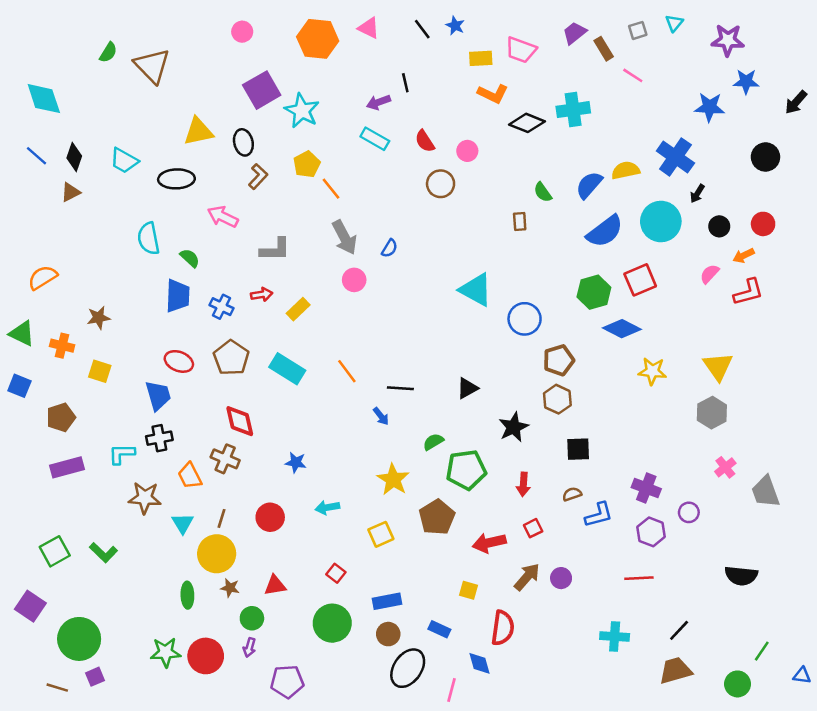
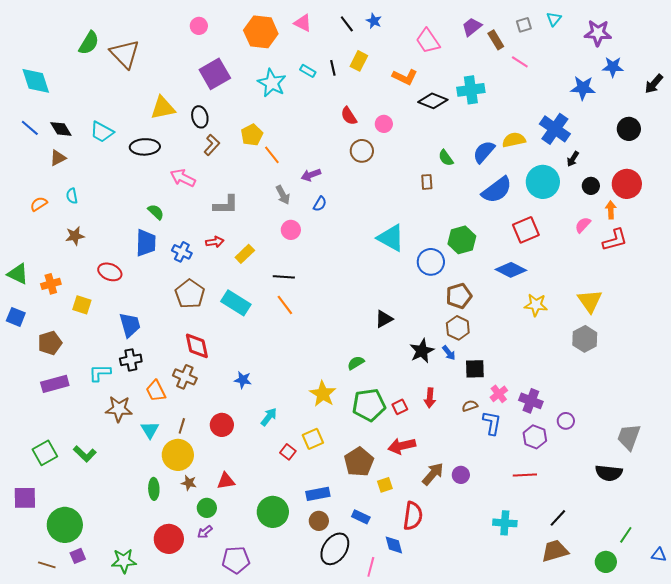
pink trapezoid: (521, 50) -> (428, 41), turned 36
green semicircle: (108, 52) -> (89, 43), size x1.4
yellow rectangle: (481, 58) -> (359, 61), moved, turned -60
purple arrow: (378, 102) -> (311, 175), moved
cyan star: (302, 111) -> (272, 83), moved
cyan rectangle: (375, 139) -> (308, 71), moved, size x0.7
black diamond: (74, 157) -> (61, 129), turned -50
red circle: (763, 224) -> (627, 184), size x1.5
gray arrow: (344, 237) -> (283, 195), size x0.7
cyan semicircle: (148, 239) -> (72, 196), moved, size x0.6
orange arrow: (744, 256) -> (611, 210), turned 114
orange semicircle: (43, 277) -> (39, 204), moved, size x0.7
green hexagon: (594, 292) -> (462, 240), moved
brown star: (99, 318) -> (75, 236), moved
orange cross: (62, 346) -> (51, 284), turned -30
red ellipse: (179, 361) -> (110, 272), moved
black line: (400, 388) -> (284, 277), moved
blue arrow: (381, 416) -> (449, 353), moved
pink cross: (725, 467) -> (499, 394), moved
green pentagon: (466, 470) -> (369, 405), moved
gray trapezoid: (765, 492) -> (629, 437), moved, turned 40
cyan arrow: (327, 507) -> (269, 417), turned 138
blue L-shape: (599, 515) -> (492, 423), turned -65
brown pentagon: (437, 517) -> (359, 462), moved
red square: (533, 528) -> (400, 407), moved
red square: (336, 573) -> (288, 452), moved
yellow square: (469, 590) -> (385, 485), turned -35
purple square: (30, 606) -> (25, 498), turned -35
purple arrow: (249, 647) -> (205, 532), turned 35
green star: (166, 652) -> (124, 561), moved

